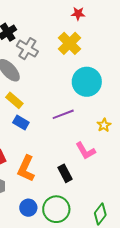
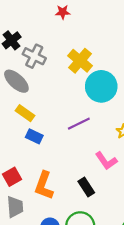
red star: (78, 14) -> (63, 12), moved
yellow cross: (69, 43) -> (80, 61), moved

